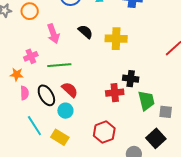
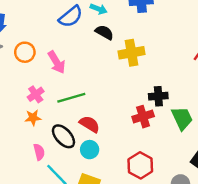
orange circle: (30, 11) -> (25, 52), moved
black semicircle: (85, 32) -> (104, 32), moved
orange star: (17, 74) -> (33, 118), moved
pink semicircle: (24, 93) -> (39, 152), moved

